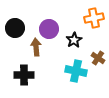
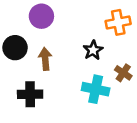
black circle: (15, 28) -> (15, 48), moved
purple circle: (49, 29) -> (41, 16), moved

